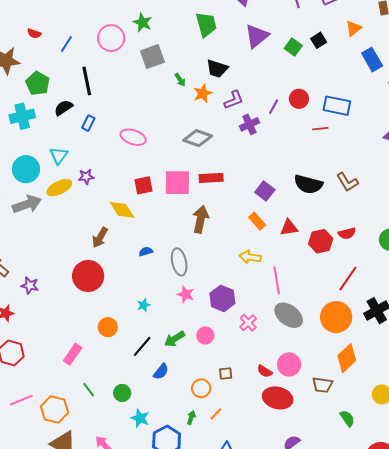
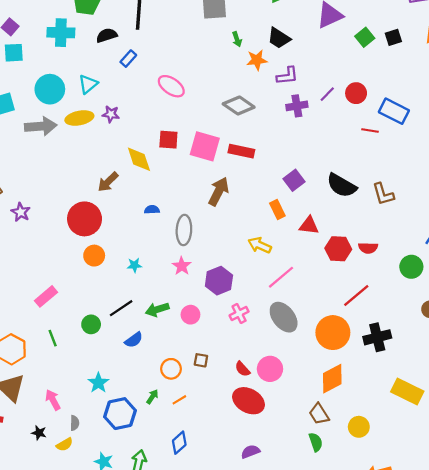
pink line: (277, 280) -> (281, 277), turned 44
orange circle: (108, 327) -> (94, 256), moved
brown trapezoid: (322, 385) -> (319, 414), moved, turned 35
green circle: (122, 393) -> (91, 324), moved

